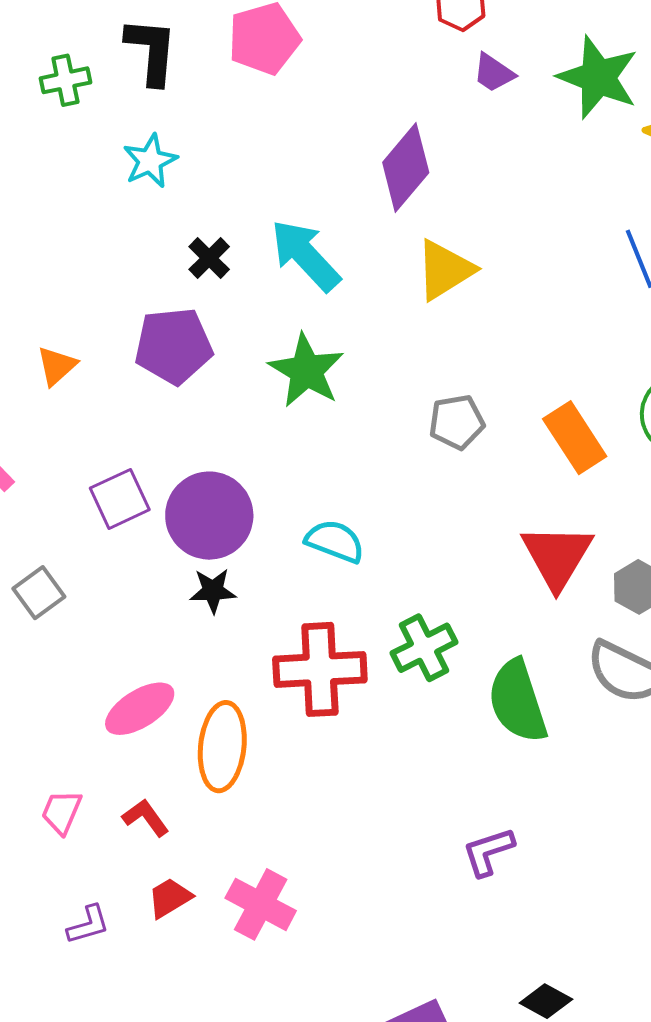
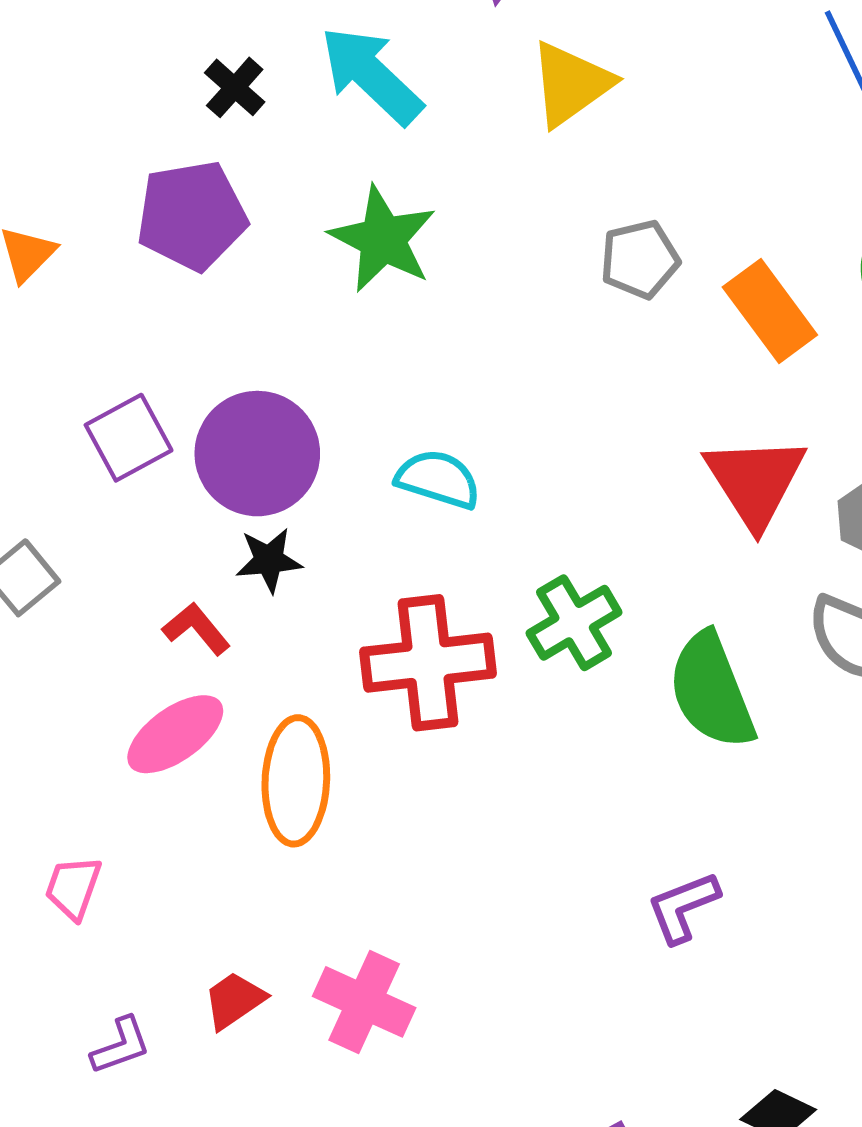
gray pentagon: (457, 422) -> (640, 259), moved
red L-shape: (146, 818) -> (196, 629), moved

